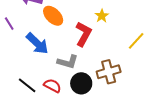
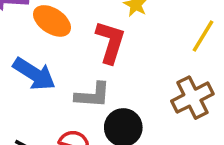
brown cross: (109, 72) -> (192, 98), moved

